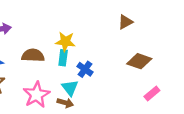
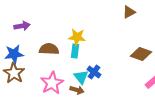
brown triangle: (125, 22) -> (129, 12), moved
blue cross: (85, 69) -> (94, 72), moved

